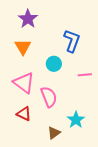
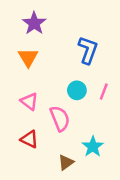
cyan circle: (54, 64) -> (77, 90), moved
pink line: (85, 75) -> (104, 92), turned -64
pink triangle: (24, 83) -> (29, 101), size x0.7

